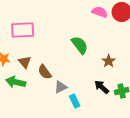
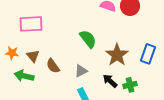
brown star: (109, 61) -> (117, 55), size x1.6
gray triangle: (61, 87) -> (81, 71), moved

